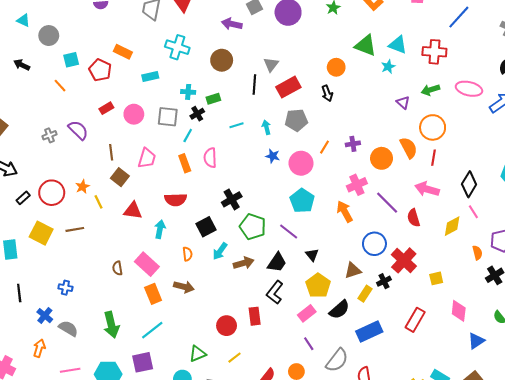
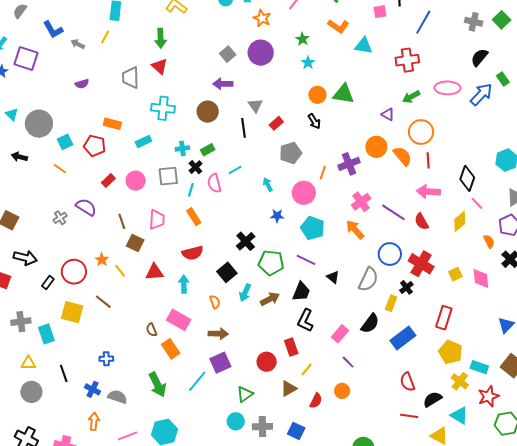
cyan triangle: (23, 20) -> (12, 114), turned 32
purple arrow: (232, 24) -> (223, 84), moved
gray circle: (49, 36) -> (39, 124), size x1.4
green triangle: (366, 45) -> (344, 94), moved
cyan triangle: (398, 45) -> (364, 46), moved
cyan star: (388, 67) -> (308, 63), moved
red rectangle: (288, 87) -> (276, 123), size x0.6
cyan arrow: (266, 127) -> (268, 185), moved
purple cross: (353, 144) -> (349, 164), size x1.5
blue star: (273, 156) -> (277, 216), moved
pink semicircle: (210, 158) -> (214, 183), moved
orange circle: (382, 158) -> (376, 147), moved
brown line: (75, 229) -> (103, 302), turned 60
brown triangle: (353, 271) -> (289, 389), moved
yellow pentagon: (318, 286) -> (451, 352), moved
orange rectangle: (153, 294) -> (171, 349), moved
pink diamond: (459, 311) -> (481, 278), moved
yellow line: (235, 358) -> (307, 370), moved
gray semicircle: (337, 360) -> (368, 279), moved
purple square: (143, 362) -> (220, 363), moved

